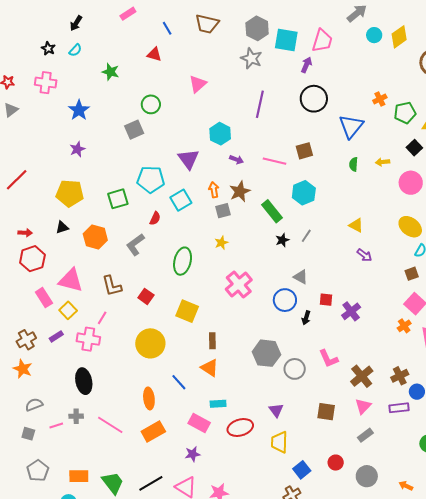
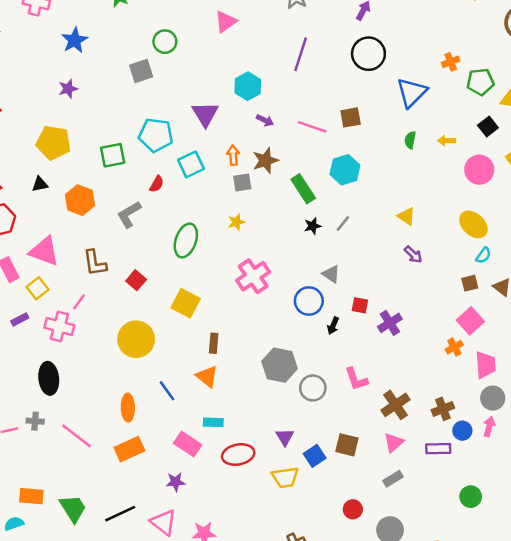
yellow trapezoid: (279, 442) -> (285, 477), turned -105
blue square: (302, 470) -> (315, 456), moved

